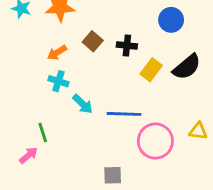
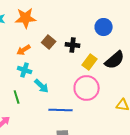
blue line: (124, 114) -> (61, 110), moved
green line: (43, 132) -> (17, 97), moved
pink circle: (155, 141) -> (87, 88), moved

